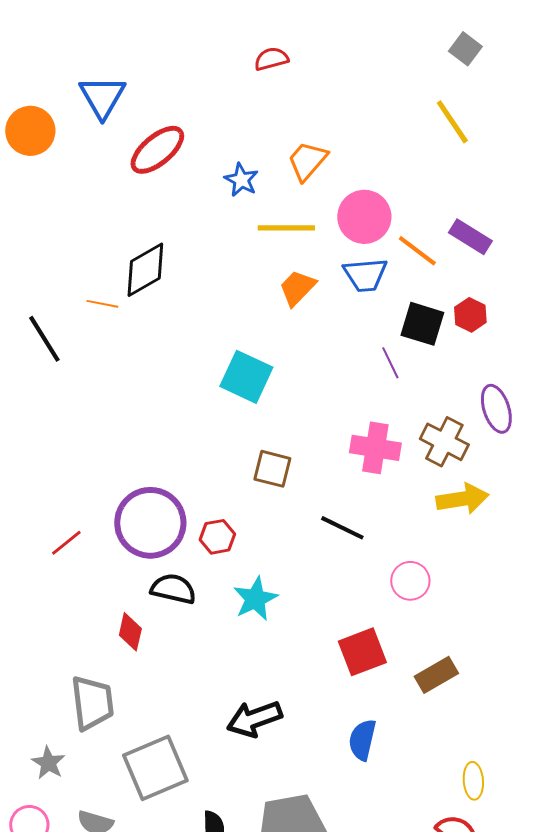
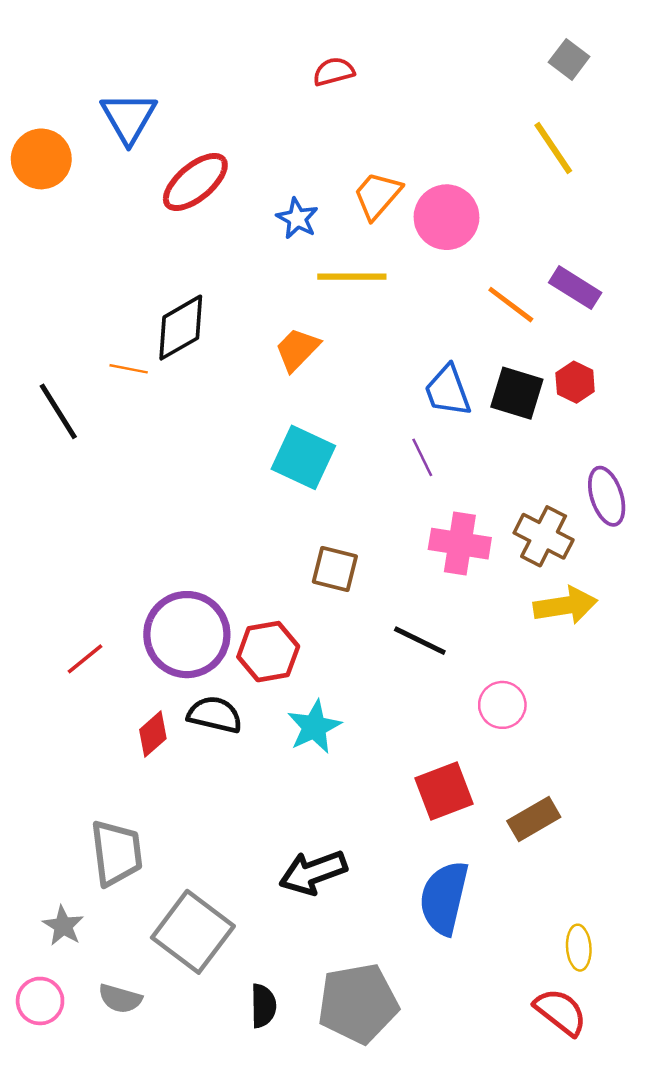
pink circle: (364, 217) -> (446, 217), moved
blue trapezoid: (365, 275) -> (448, 391), moved, turned 75
orange trapezoid: (297, 288) -> (297, 349), moved
purple line: (390, 363) -> (422, 457), moved
red hexagon: (217, 537) -> (268, 652), size x1.4
red diamond: (130, 632) -> (153, 734), moved, turned 36
blue semicircle: (362, 740) -> (444, 898), size x1.5
gray square: (155, 768) -> (193, 932), turned -30

